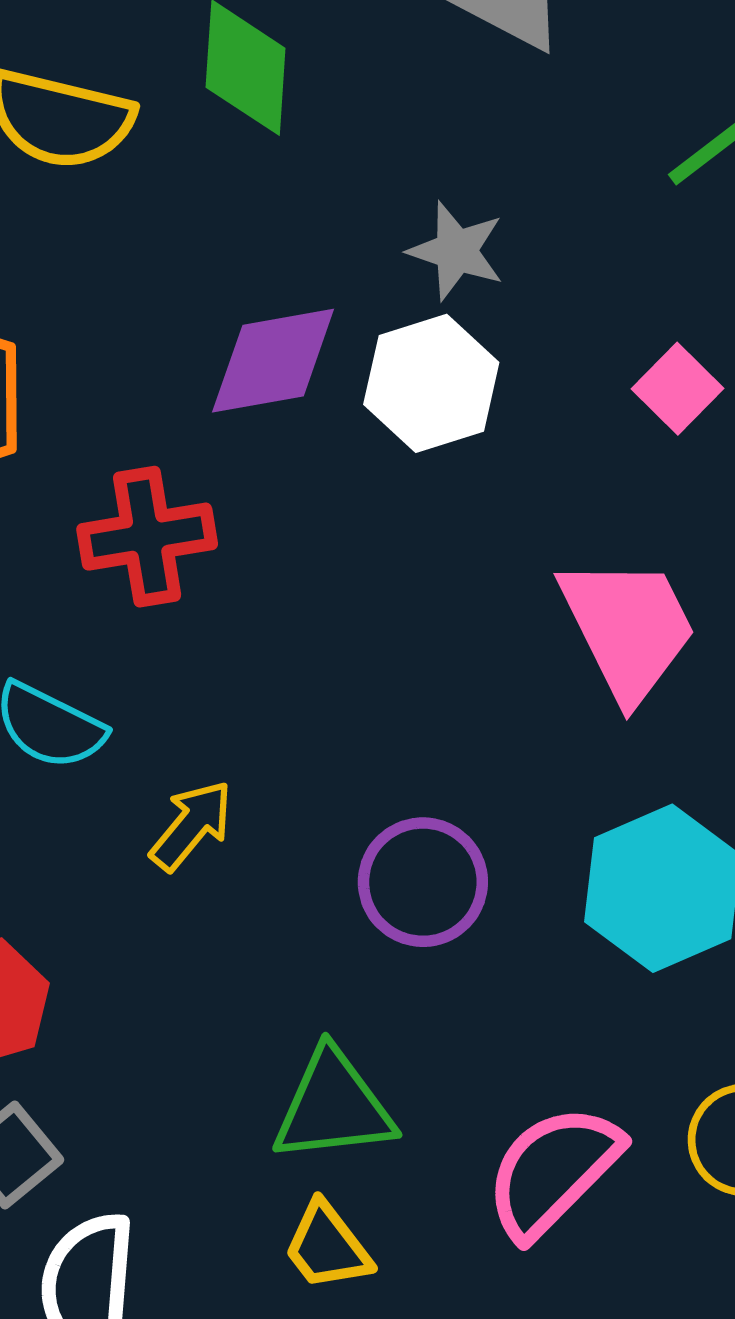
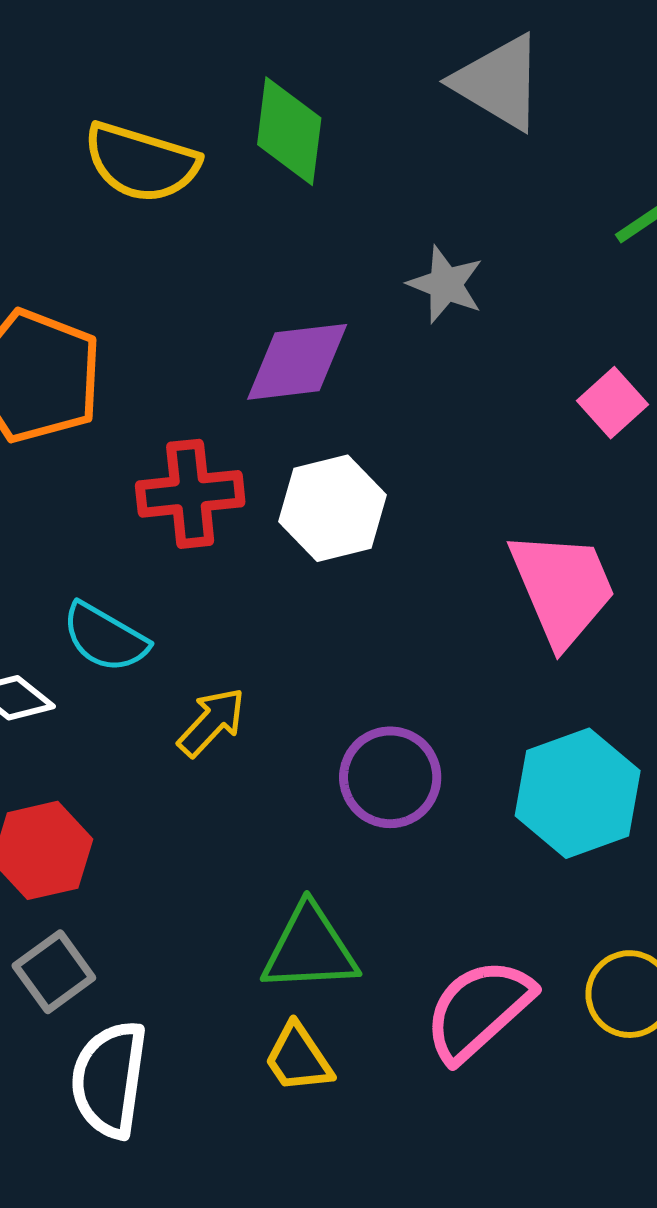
white hexagon: (431, 383) -> (333, 508), moved

